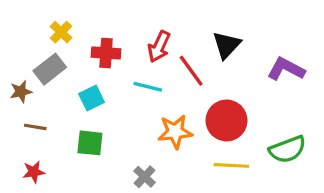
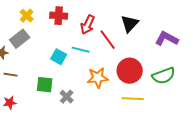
red cross: (106, 53) -> (59, 16), moved
cyan square: (92, 98) -> (59, 57), moved, turned -35
green semicircle: (288, 149) -> (164, 76), moved
gray cross: (145, 177) -> (67, 97), moved

